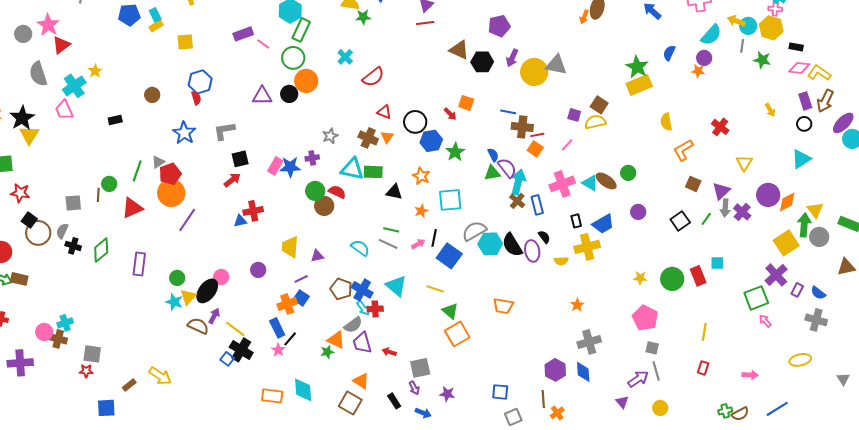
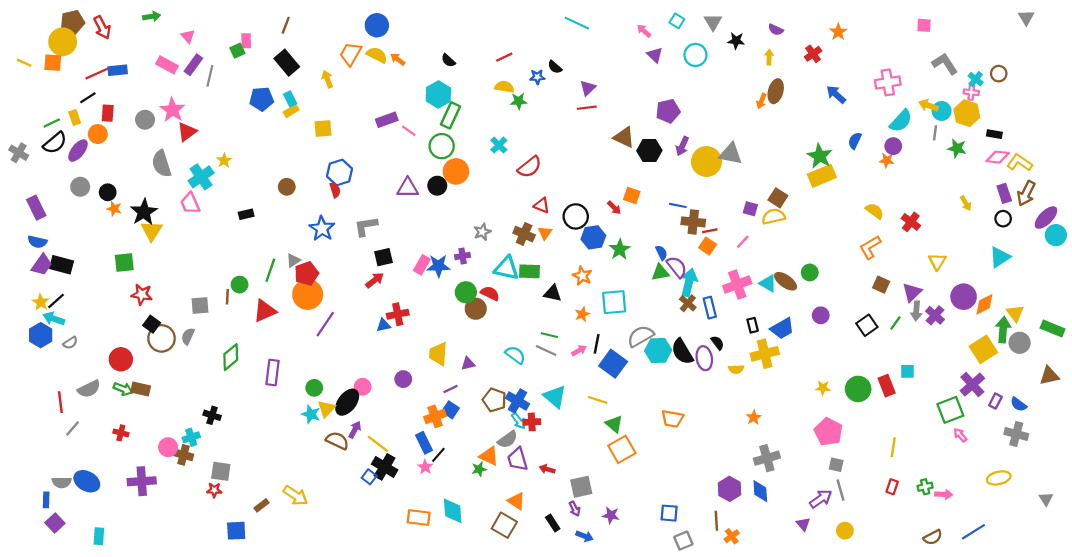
yellow semicircle: (666, 122) -> (875, 211), moved, turned 138
black cross: (73, 246) -> (212, 415), moved
green cross: (725, 411) -> (925, 487), moved

